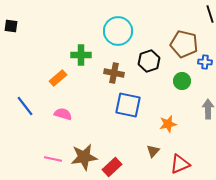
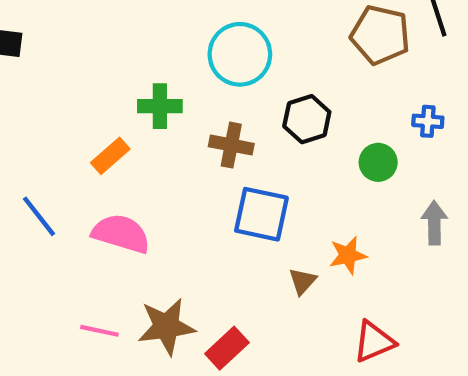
brown pentagon: (184, 44) -> (380, 35), moved
pink semicircle: (63, 114) -> (121, 234), size x1.5
brown triangle: (153, 151) -> (303, 281), moved

